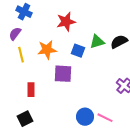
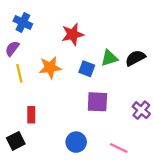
purple square: (63, 74) -> (97, 102), moved
blue circle: (85, 117) -> (76, 142), moved
black square: (25, 119) -> (16, 141), moved

